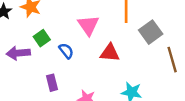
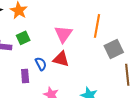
blue semicircle: (66, 51) -> (41, 64), moved
red triangle: (110, 53) -> (61, 59), moved

